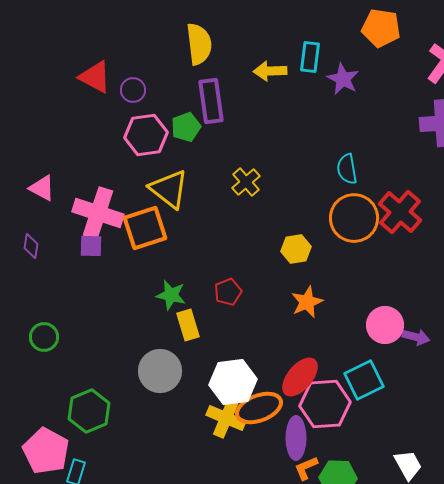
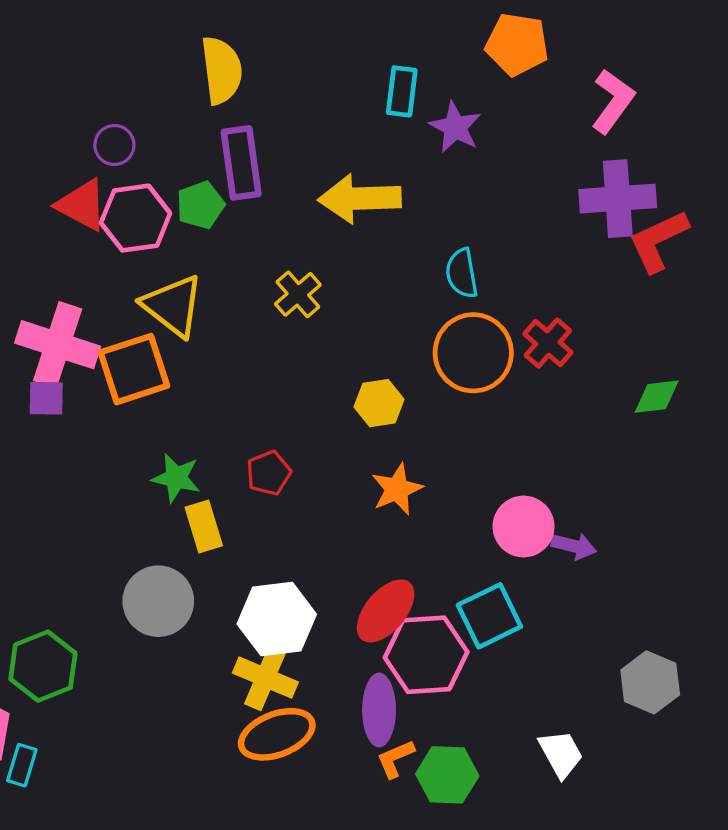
yellow arrow: (270, 71) -> (360, 199), moved, size x1.5
red triangle: (95, 77) -> (82, 205), moved
red cross: (400, 212) -> (548, 343), size x0.7
orange ellipse: (259, 408) -> (277, 734), moved

